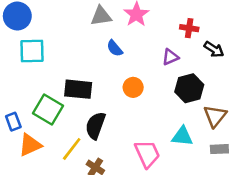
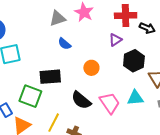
red cross: (189, 28) -> (126, 15), size x1.5
blue semicircle: (115, 48) -> (64, 44), moved
black semicircle: (95, 126) -> (81, 100), moved, turned -60
pink trapezoid: (147, 154) -> (110, 103), moved

